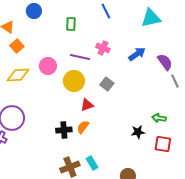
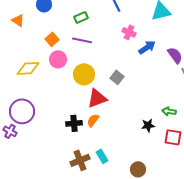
green rectangle: (71, 24) -> (81, 17), turned 64
orange square: (17, 46) -> (52, 39), moved
pink cross: (103, 48) -> (129, 32), moved
purple line: (80, 57) -> (82, 40), moved
red triangle: (87, 105) -> (97, 98), size x1.5

